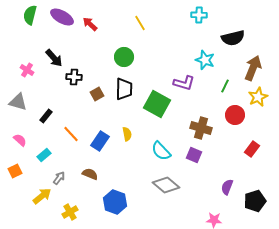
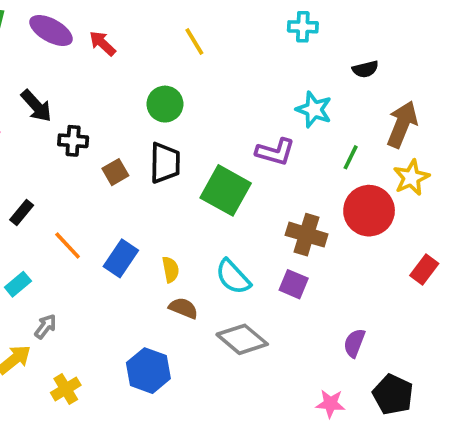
black semicircle: (233, 38) -> (365, 69), size x0.6
red circle: (235, 115) -> (369, 211), size x1.4
yellow semicircle: (127, 134) -> (171, 269), moved
red rectangle: (252, 149) -> (424, 269), moved
brown semicircle: (90, 174) -> (183, 308), moved
black pentagon: (255, 201) -> (393, 394), moved, turned -30

